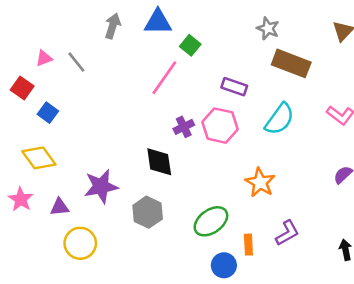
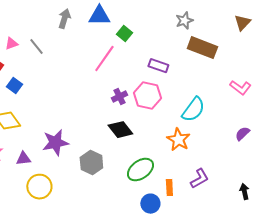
gray star: (268, 28) -> (184, 21), turned 30
cyan semicircle: (280, 119) -> (193, 110), moved
black diamond: (159, 162) -> (120, 130), moved, turned -30

